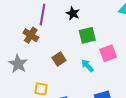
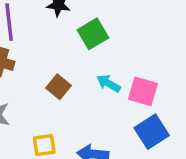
pink square: (108, 53) -> (143, 91), moved, turned -36

